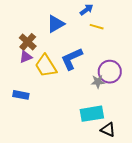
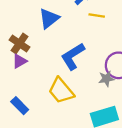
yellow trapezoid: (46, 66) -> (61, 91), moved
blue rectangle: (21, 95) -> (20, 106), turned 42

